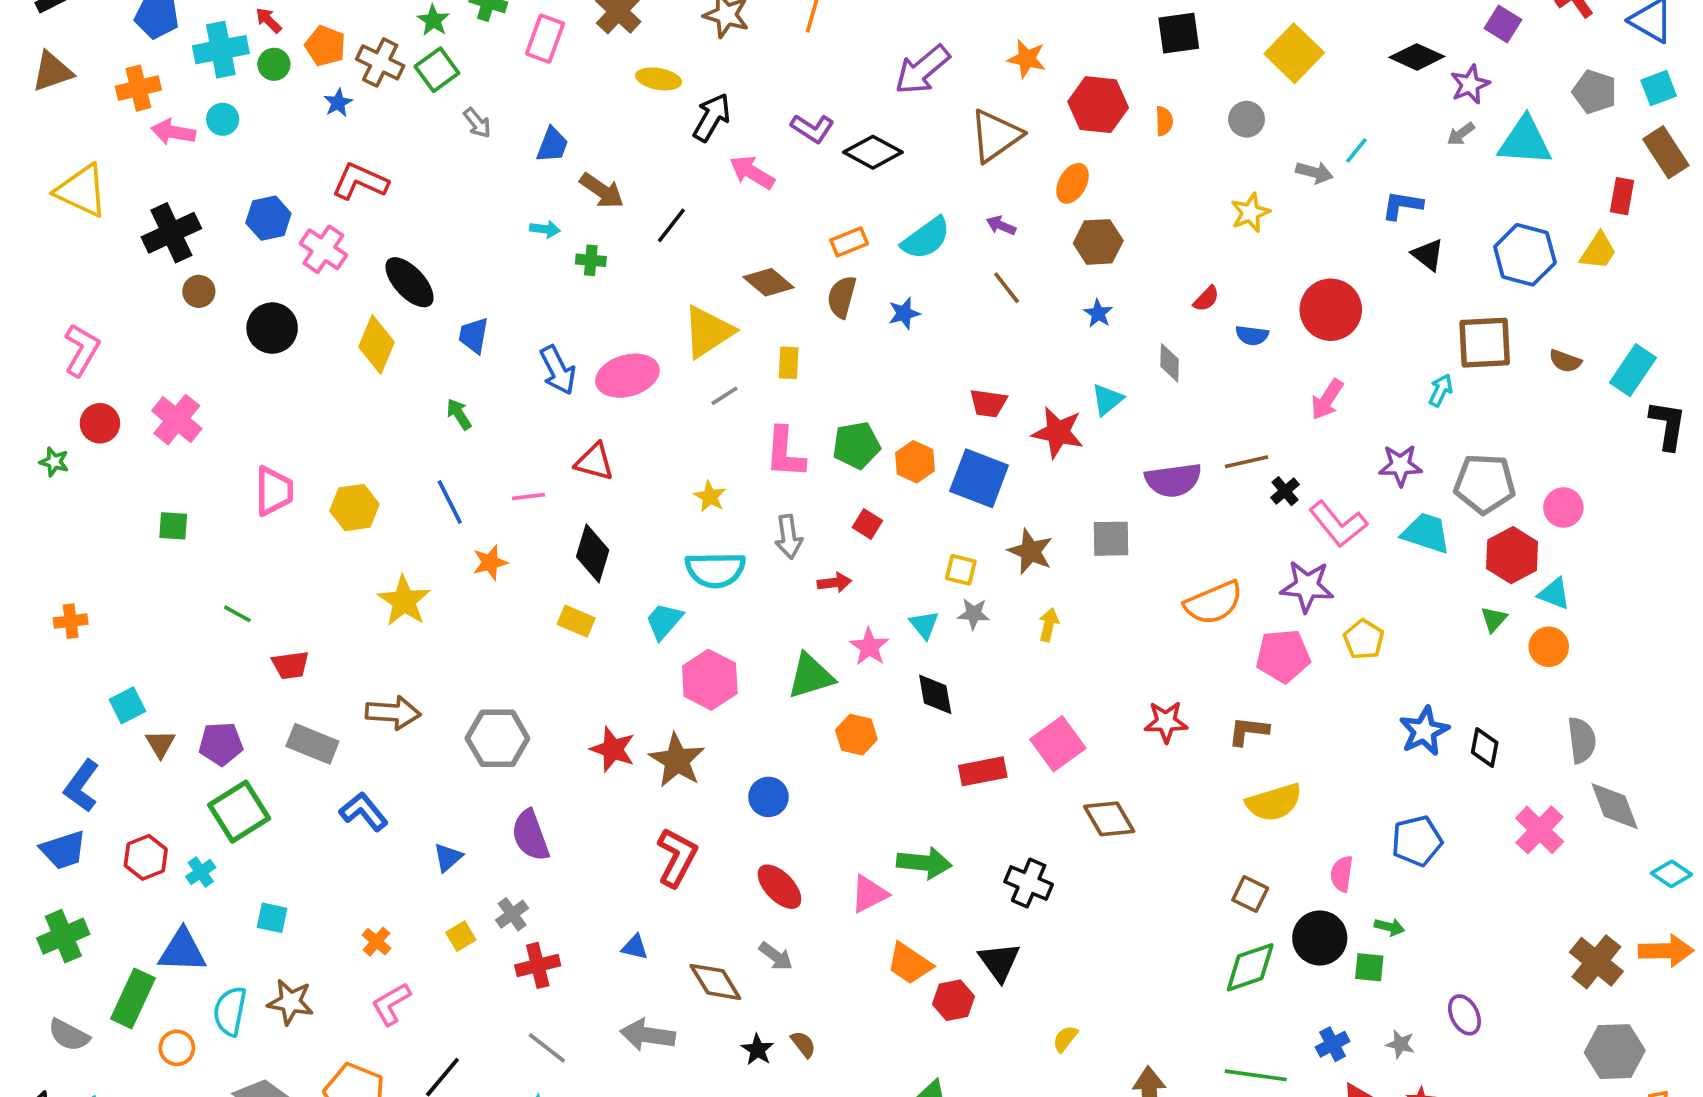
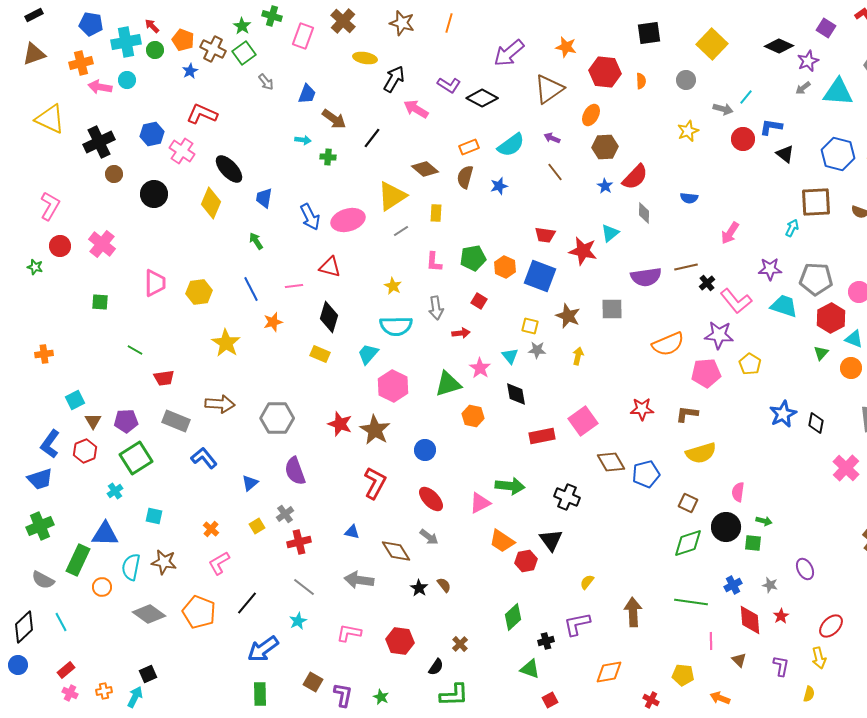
red semicircle: (1206, 299) -> (635, 177), moved, size x1.8
red circle: (1331, 310) -> (743, 139), moved, size x0.7
pink L-shape: (785, 453) -> (434, 262), size x0.7
blue pentagon: (1417, 841) -> (646, 474), moved
red hexagon: (146, 857) -> (85, 451), moved

